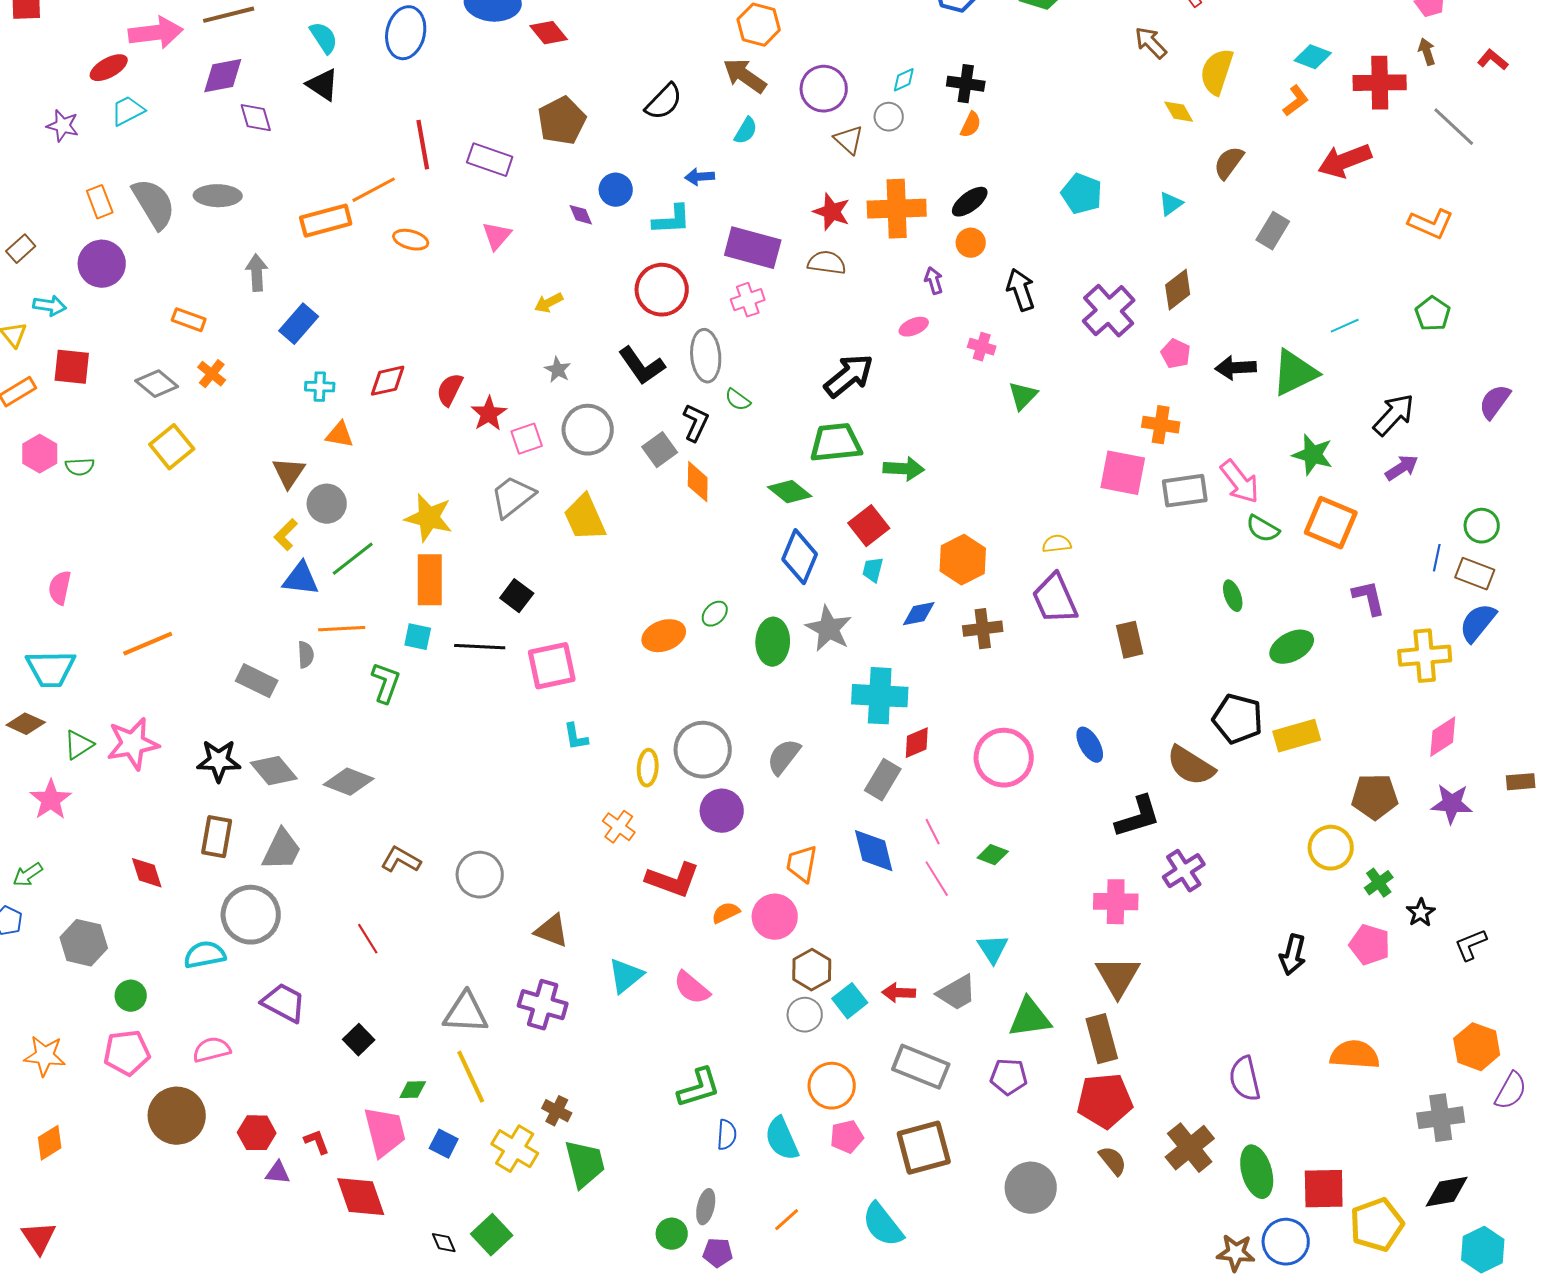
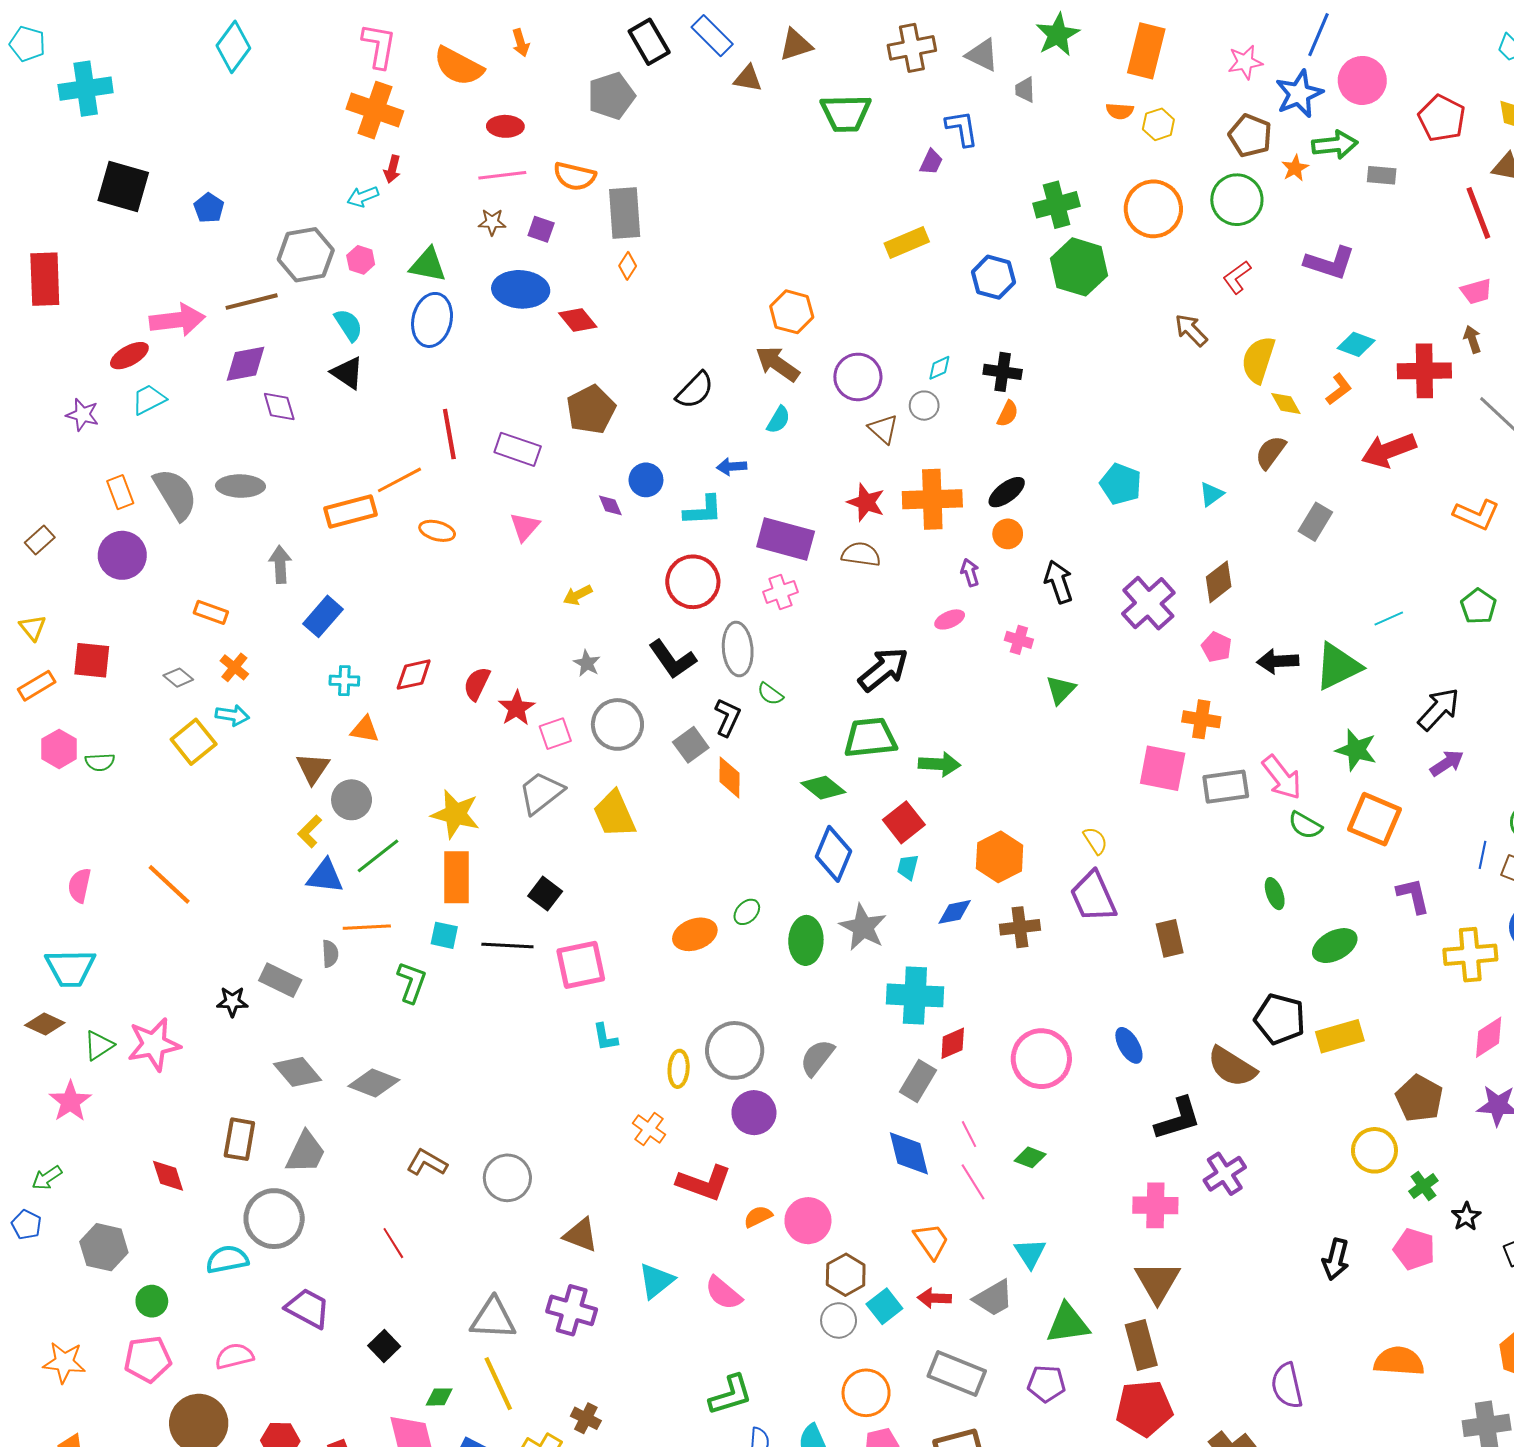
yellow diamond: (1179, 112) -> (1286, 403), moved
cyan arrow: (50, 306) -> (232, 715), moved
gray diamond: (157, 384) -> (178, 678), size x0.7
yellow semicircle: (1057, 544) -> (1095, 841), turned 64
orange line: (148, 644) -> (169, 884), moved, turned 66
black star: (219, 761) -> (232, 1002), moved, size x0.7
brown pentagon: (1375, 797) -> (1419, 1098), turned 30
orange trapezoid: (802, 864) -> (931, 1241), moved, turned 135

